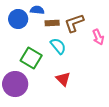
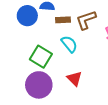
purple circle: (15, 84) -> (39, 85), moved

